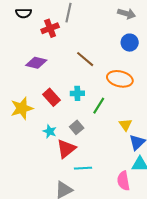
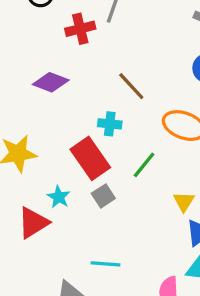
cyan cross: (77, 93) -> (110, 124), moved
red rectangle: (51, 97) -> (90, 158), moved, size x1.4
red triangle: (66, 149) -> (33, 223), moved

